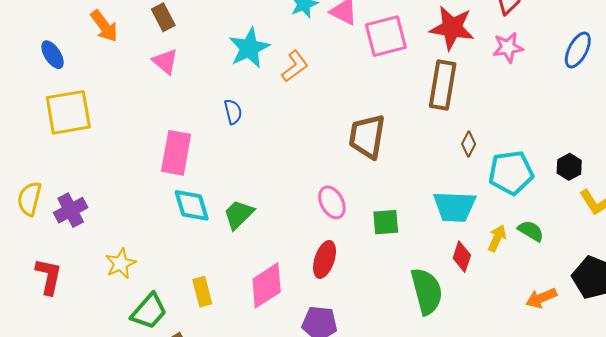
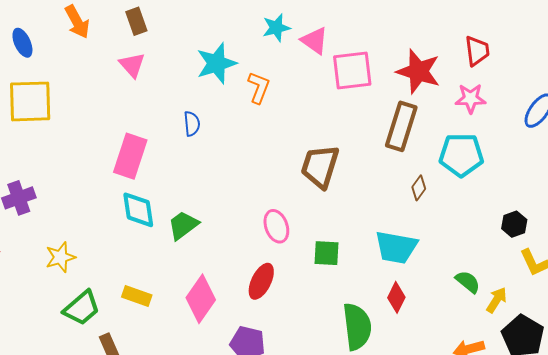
orange L-shape: (295, 66) -> (259, 88), turned -40
cyan pentagon: (511, 173) -> (461, 155), moved
yellow arrow: (497, 238) -> (496, 300), moved
pink diamond: (267, 285) -> (201, 299), turned -30
yellow rectangle: (202, 292) -> (137, 296), turned -64

